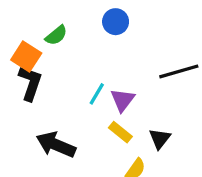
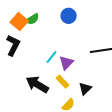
orange square: (26, 56) -> (19, 22), moved
black arrow: (56, 145) -> (37, 84), moved

